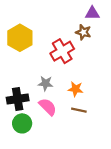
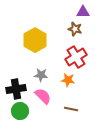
yellow hexagon: (20, 38) -> (35, 40), moved
red cross: (62, 51) -> (76, 57), moved
brown line: (79, 110) -> (71, 109), moved

